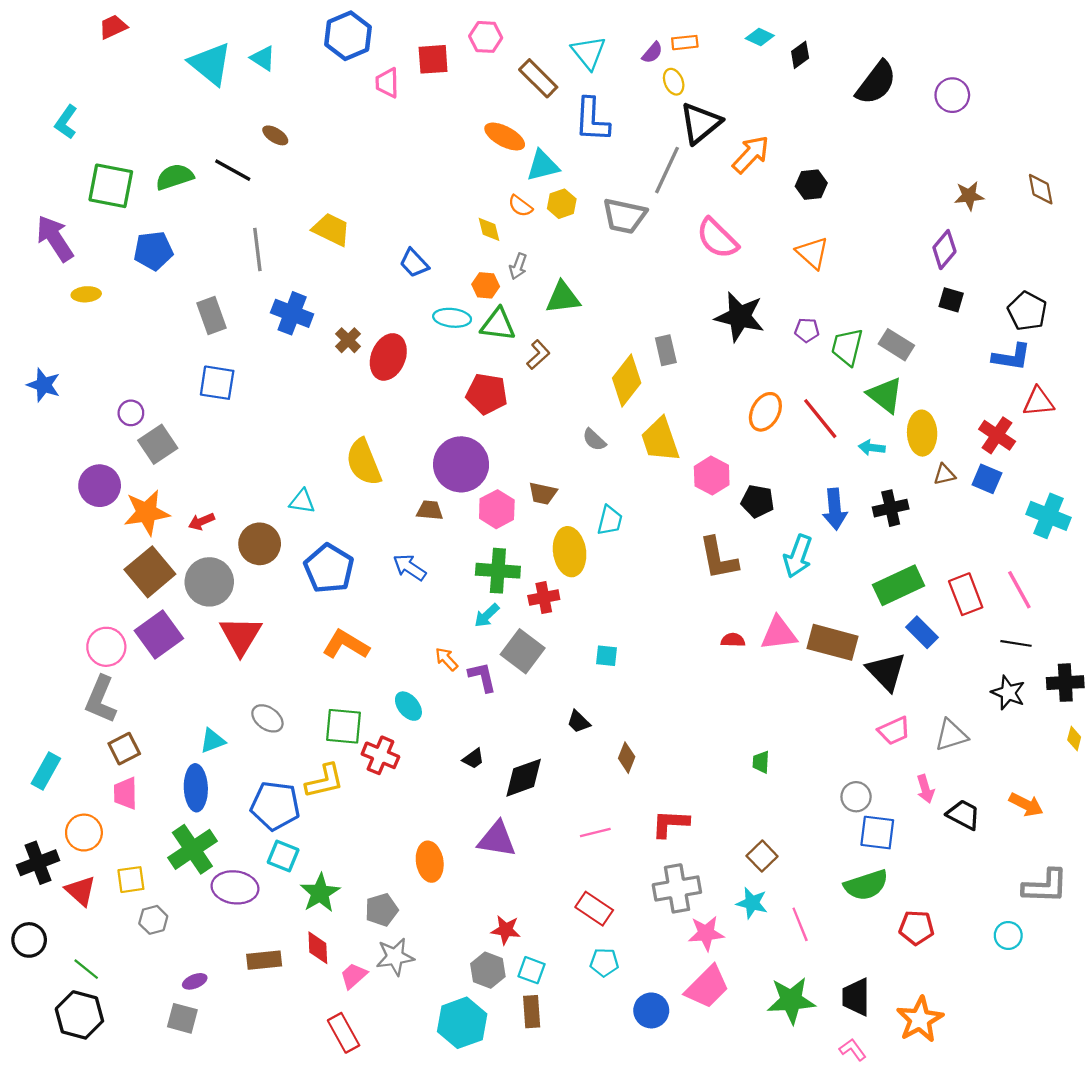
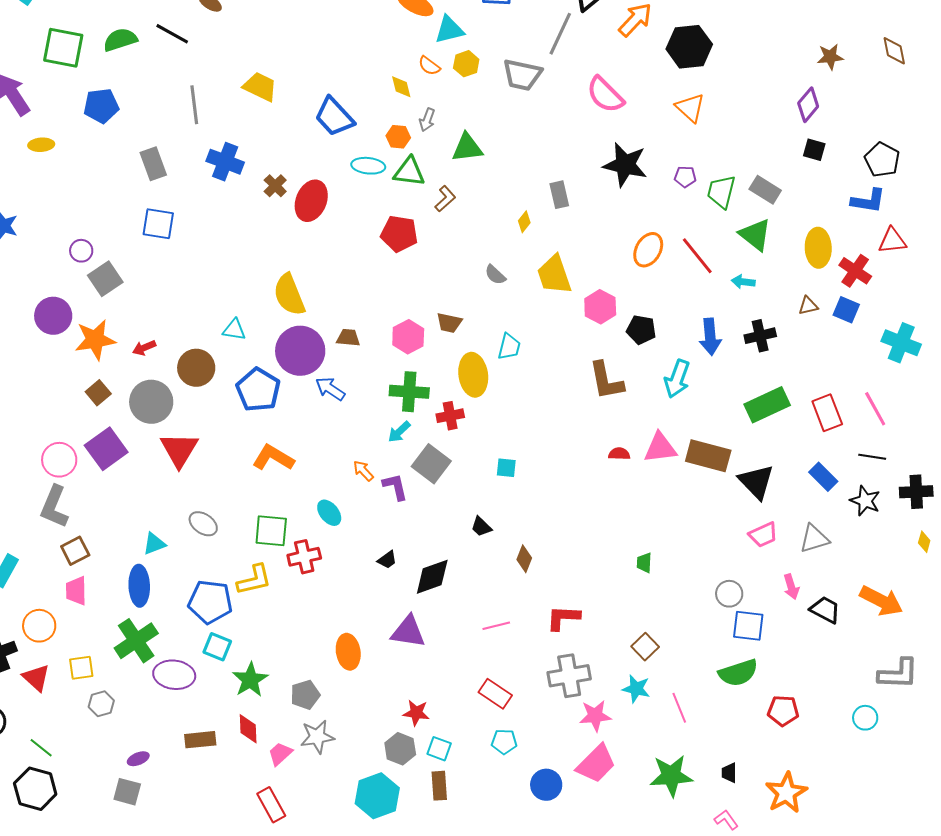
black hexagon: (811, 185) -> (689, 47), size x1.6
blue trapezoid: (414, 263) -> (334, 117), size x1.5
yellow diamond: (627, 380) -> (524, 222), size x0.5
yellow ellipse: (922, 433) -> (818, 248), moved
purple circle: (461, 464) -> (300, 351), moved
brown square: (150, 572) -> (98, 393), size x0.6
blue rectangle: (922, 632) -> (823, 477), moved
red cross: (380, 755) -> (304, 557), turned -36
orange arrow: (1026, 805) -> (881, 601), size x1.4
black trapezoid: (856, 997) -> (729, 773), size x0.6

